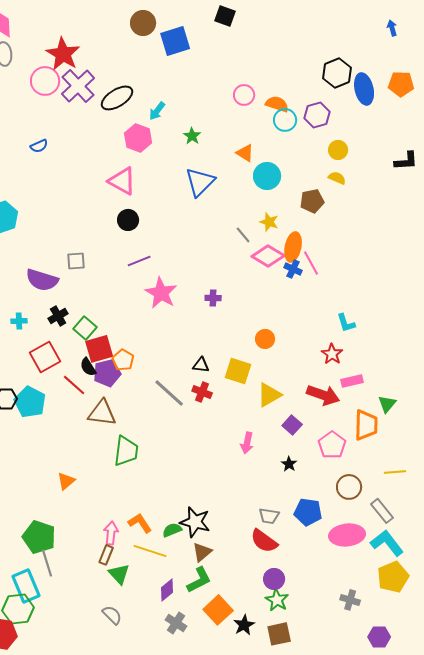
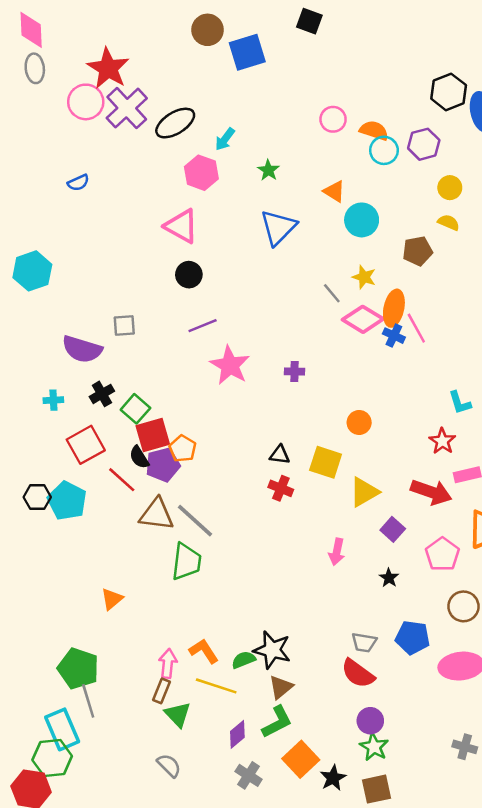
gray line: (169, 393) -> (195, 521), moved

